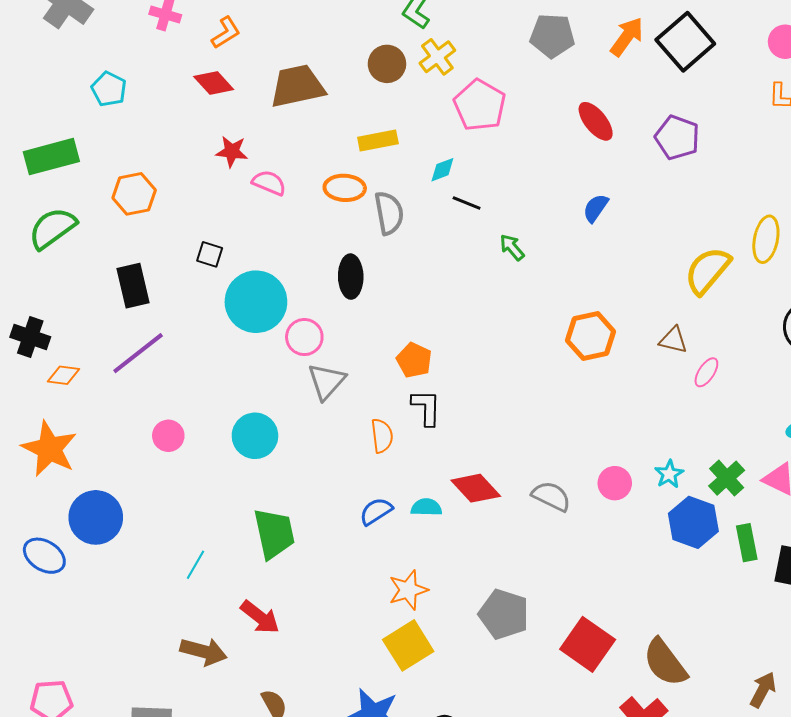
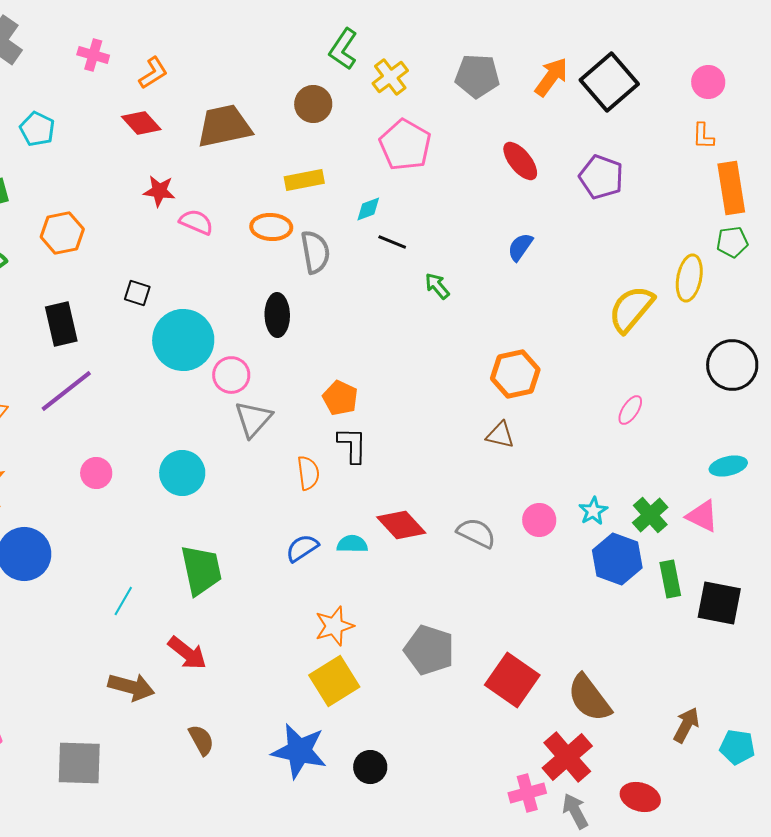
yellow cross: (437, 57) -> (390, 77), moved
brown triangle: (673, 340) -> (500, 435), moved

